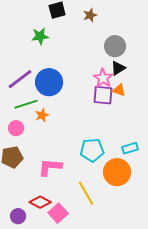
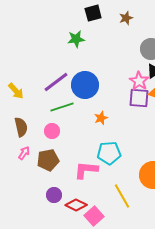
orange star: (42, 115) -> (101, 118), moved
cyan pentagon: (92, 150) -> (109, 153), moved
purple circle: (18, 216) -> (54, 195), moved

